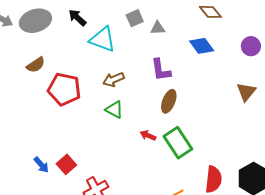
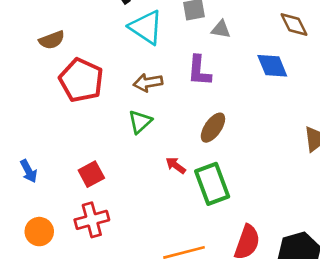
purple L-shape: (161, 70) -> (199, 71), moved
green triangle: (114, 110) -> (140, 122), turned 36
red square: (66, 164) -> (91, 174), moved

